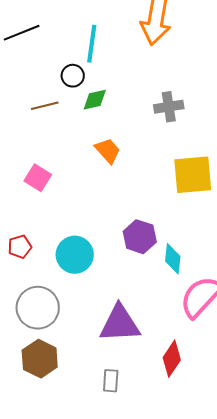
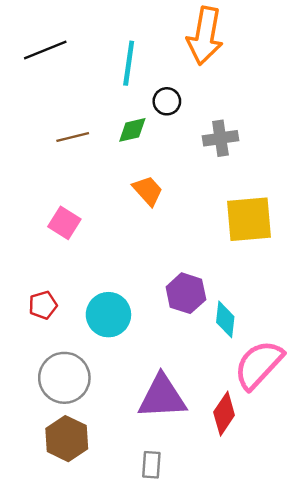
black circle: (73, 76) -> (167, 101), moved
red diamond: (172, 359) -> (224, 414), moved

